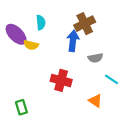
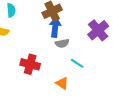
blue arrow: (73, 41) -> (55, 27), moved

